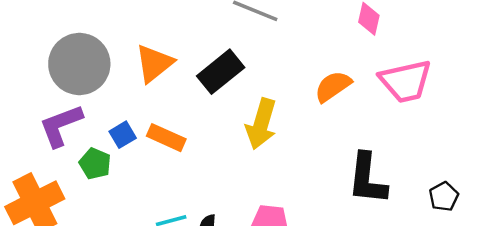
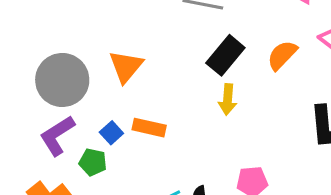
black rectangle: (221, 72) -> (225, 55), moved
yellow arrow: (261, 124) -> (228, 100), size x0.7

